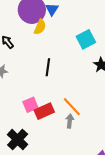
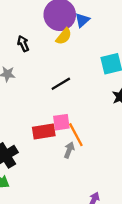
black line: (48, 67) -> (61, 84), turned 36
pink square: (30, 105) -> (61, 122), moved

